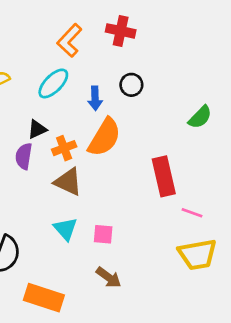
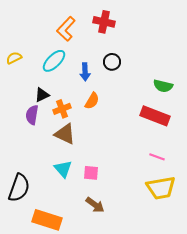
green semicircle: (200, 117) -> (163, 86), turned 60
orange semicircle: (104, 137) -> (92, 101), size x0.6
red rectangle: (164, 176) -> (155, 116), moved, turned -56

